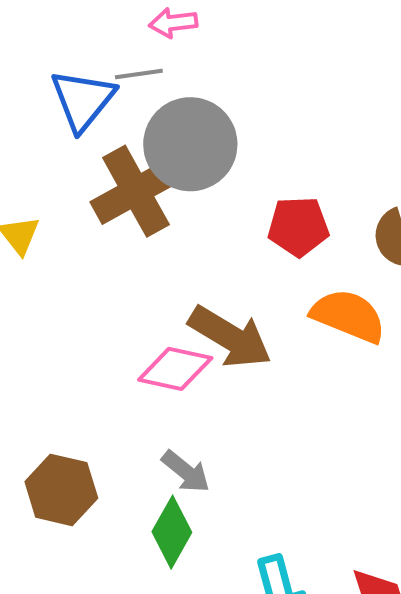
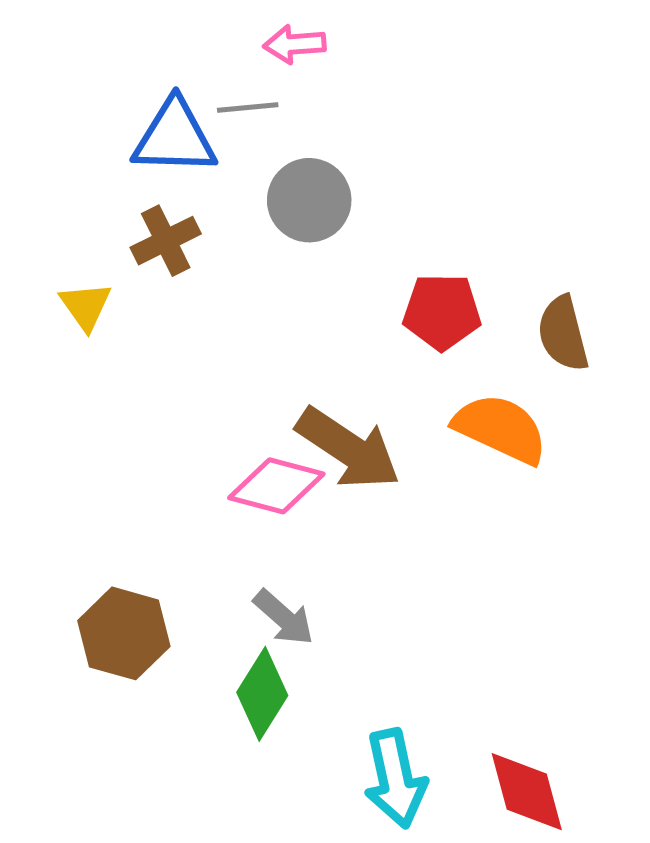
blue triangle: (83, 100) -> (175, 137), turned 50
gray circle: (190, 144) -> (309, 200), size x0.7
brown cross: (136, 191) -> (166, 241), moved, size x0.6

